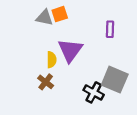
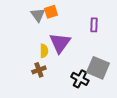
gray triangle: (44, 18) -> (38, 15), turned 42
brown cross: (46, 82) -> (39, 70), turned 32

